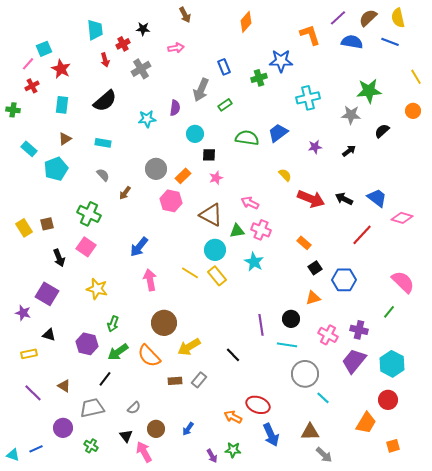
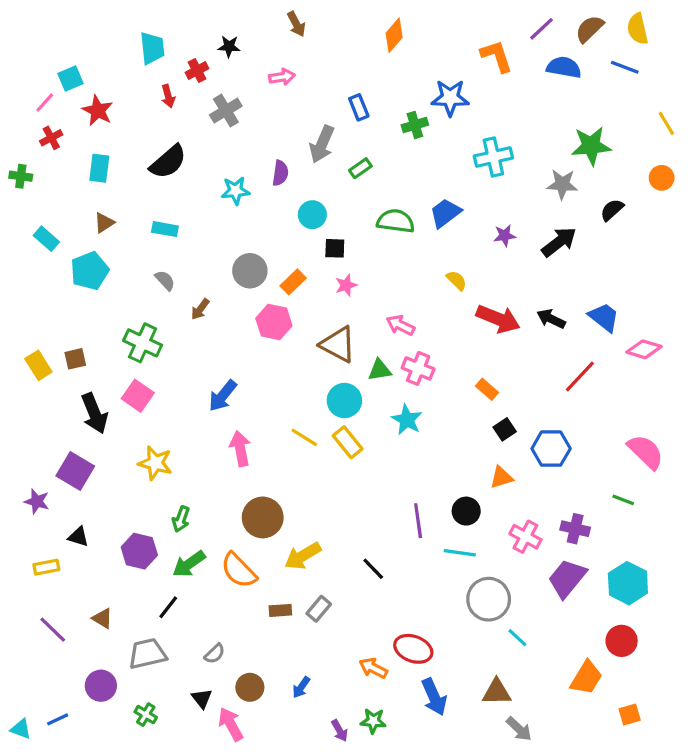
black arrow: (349, 151) -> (559, 242), size x1.6
black arrow: (59, 258) -> (94, 413), size x1.4
green line: (389, 312) -> (623, 500), turned 72

